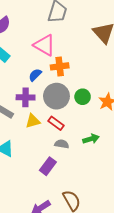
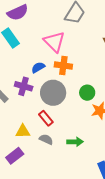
green circle: (83, 97) -> (87, 93), moved
yellow triangle: (33, 121) -> (23, 131), moved
purple rectangle: (48, 166) -> (15, 156), moved

